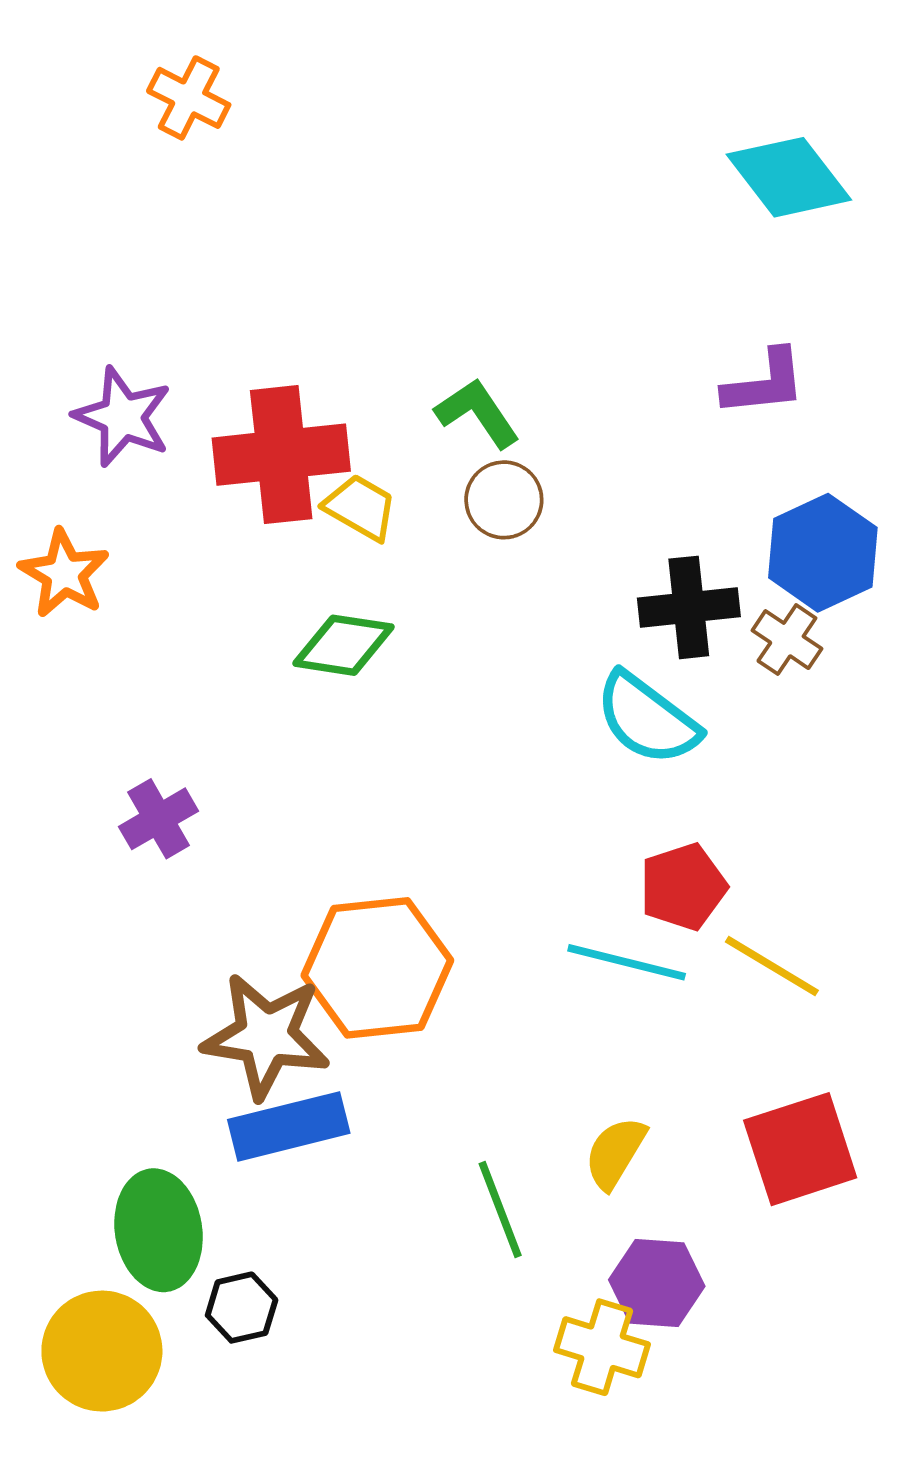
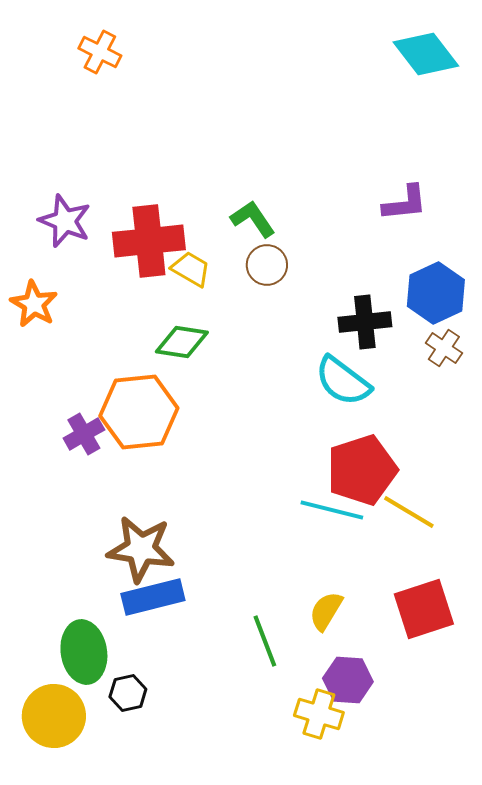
cyan diamond: (789, 177) -> (426, 54), moved
brown cross: (787, 640) -> (444, 348), moved
red pentagon: (683, 887) -> (362, 470), size x1.5
orange hexagon: (377, 968) -> (139, 412), moved

